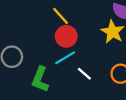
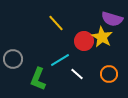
red circle: (66, 36) -> (84, 41), moved

